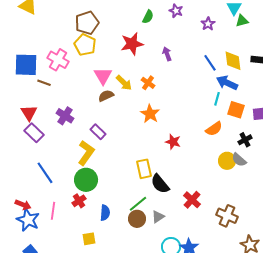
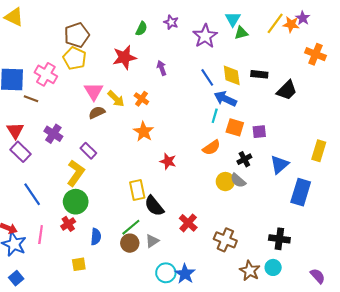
purple star: (208, 24) -> (205, 36), size x1.6

